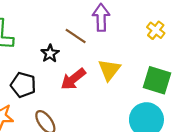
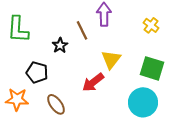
brown line: (76, 36) -> (82, 30), turned 30
red arrow: (73, 79) -> (93, 82), moved

